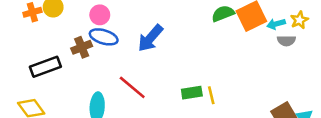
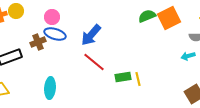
cyan arrow: (276, 24) -> (188, 56), moved
red line: (132, 87) -> (94, 62), moved

